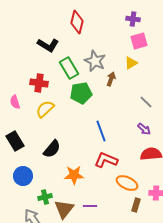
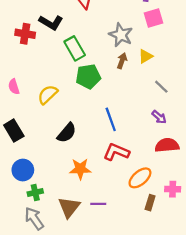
gray star: (95, 61) -> (121, 35), moved
yellow triangle: (131, 63) -> (146, 56), moved
red cross: (39, 83) -> (25, 34), moved
black semicircle: (52, 149) -> (67, 133), moved
orange ellipse: (127, 183) -> (140, 178), turned -65
green cross: (45, 197) -> (35, 193), moved

